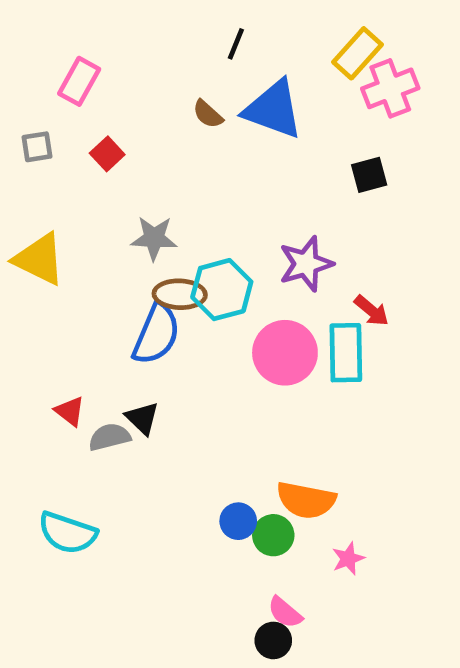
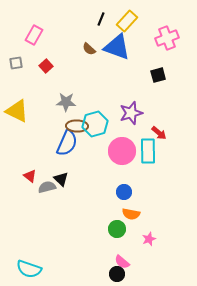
yellow rectangle: (357, 53) -> (127, 21), moved
orange semicircle: (306, 500) -> (131, 214), size x0.7
blue circle: (238, 521) -> (124, 192), moved
cyan semicircle: (67, 533) -> (29, 269), moved

